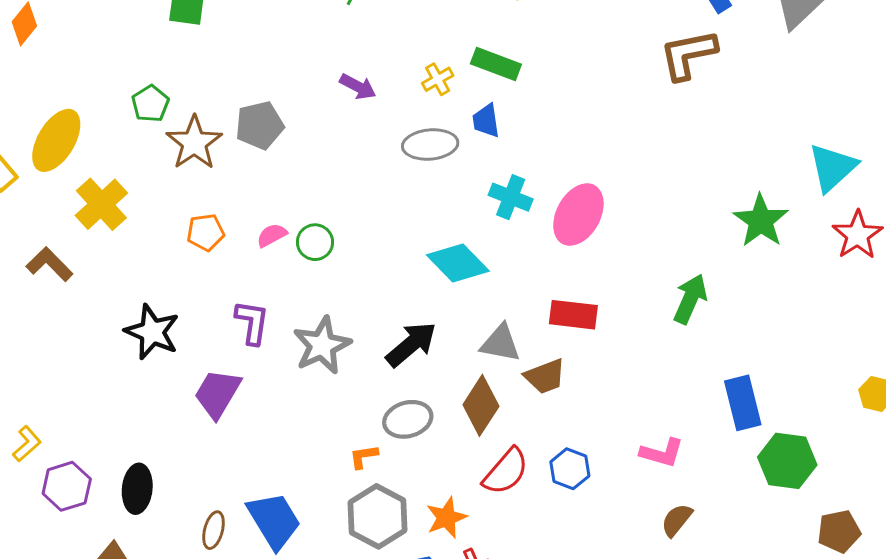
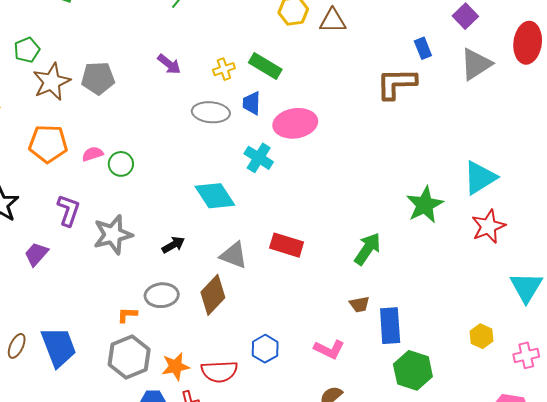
pink ellipse: (578, 215) -> (295, 123), moved, turned 42
orange pentagon: (206, 232) -> (48, 144), size x1.5
black arrow: (411, 344) -> (173, 245), size x0.6
brown trapezoid: (545, 376) -> (359, 304), moved, size x0.7
purple trapezoid: (217, 394) -> (36, 254), size x0.7
red semicircle: (506, 471) -> (219, 372), moved, turned 36

